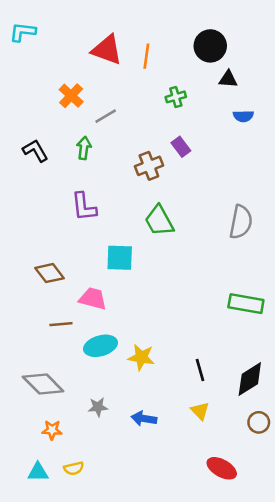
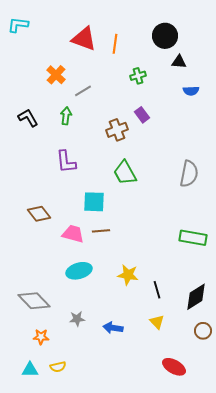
brown line: (61, 324) -> (101, 231), moved
yellow star: (141, 357) -> (128, 275), moved

